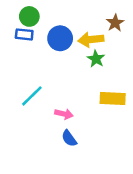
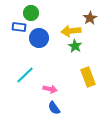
green circle: (29, 16) -> (31, 13), moved
blue circle: (60, 38) -> (39, 38), moved
yellow rectangle: (113, 99) -> (88, 77), turned 66

